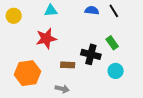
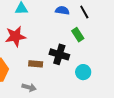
green rectangle: (112, 43) -> (78, 35), moved

